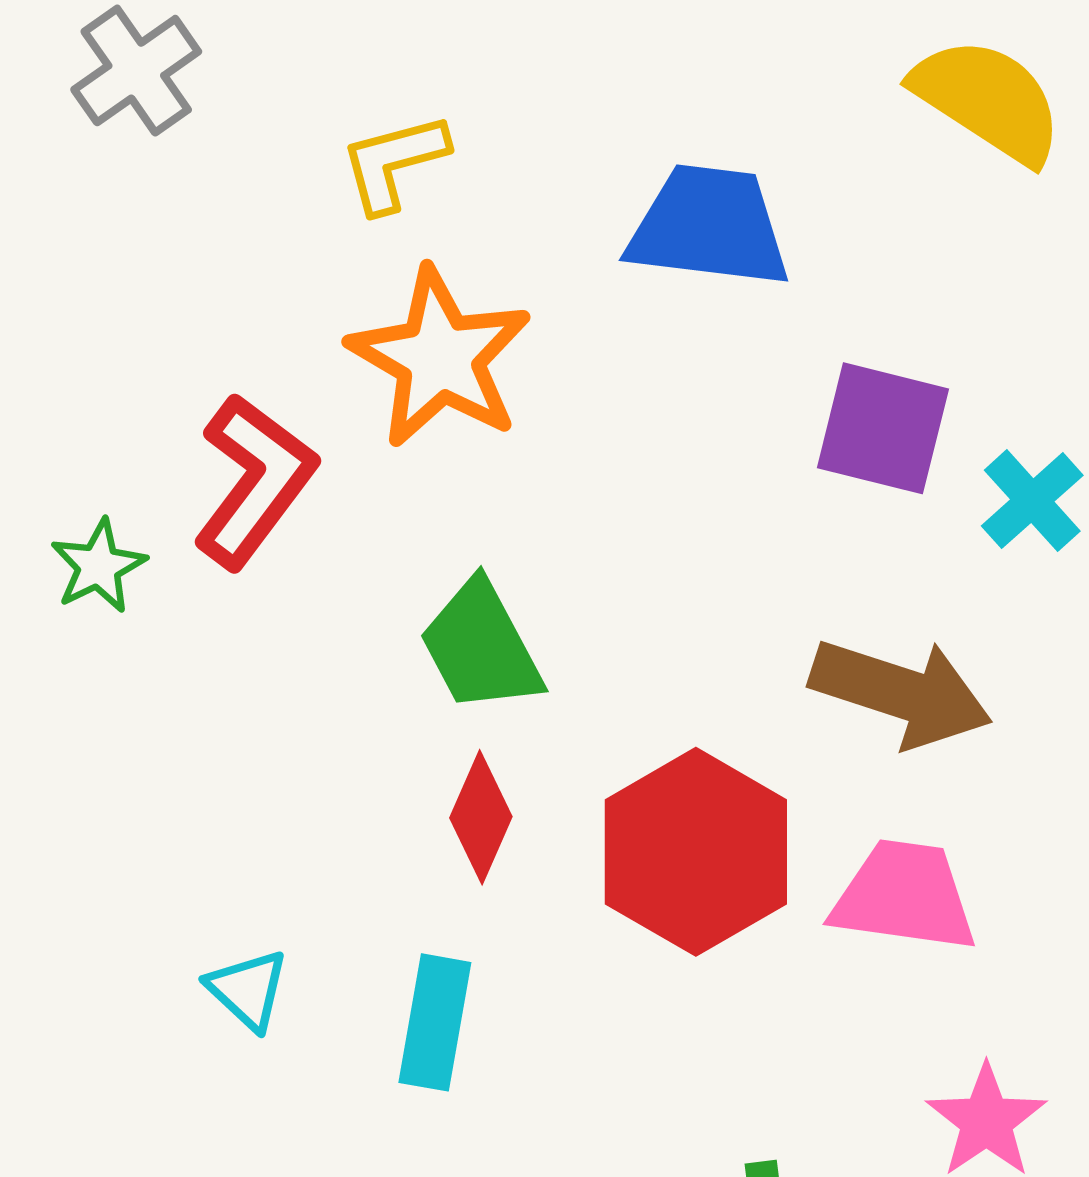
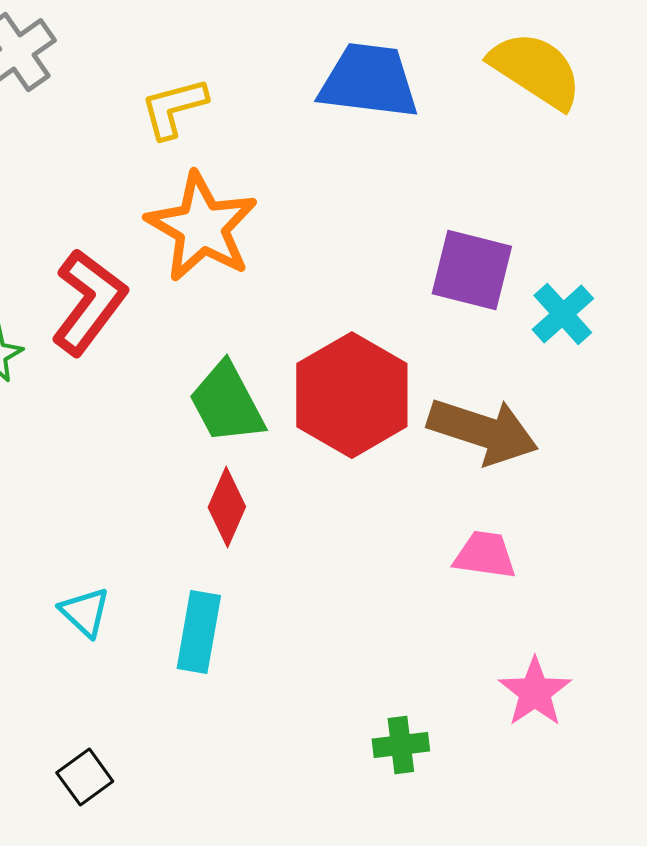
blue trapezoid: (709, 227) -> (369, 81), moved
red hexagon: (696, 852) -> (352, 395), moved
pink trapezoid: (904, 896) -> (485, 555), size x0.7

